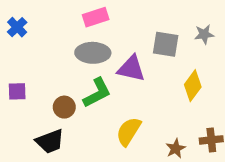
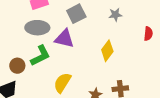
gray square: (166, 44) -> (76, 14), moved, turned -36

